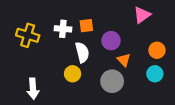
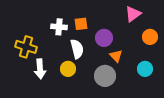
yellow cross: (28, 35) -> (26, 47), moved
orange circle: (157, 50) -> (150, 37), moved
white arrow: (33, 89) -> (40, 69), moved

